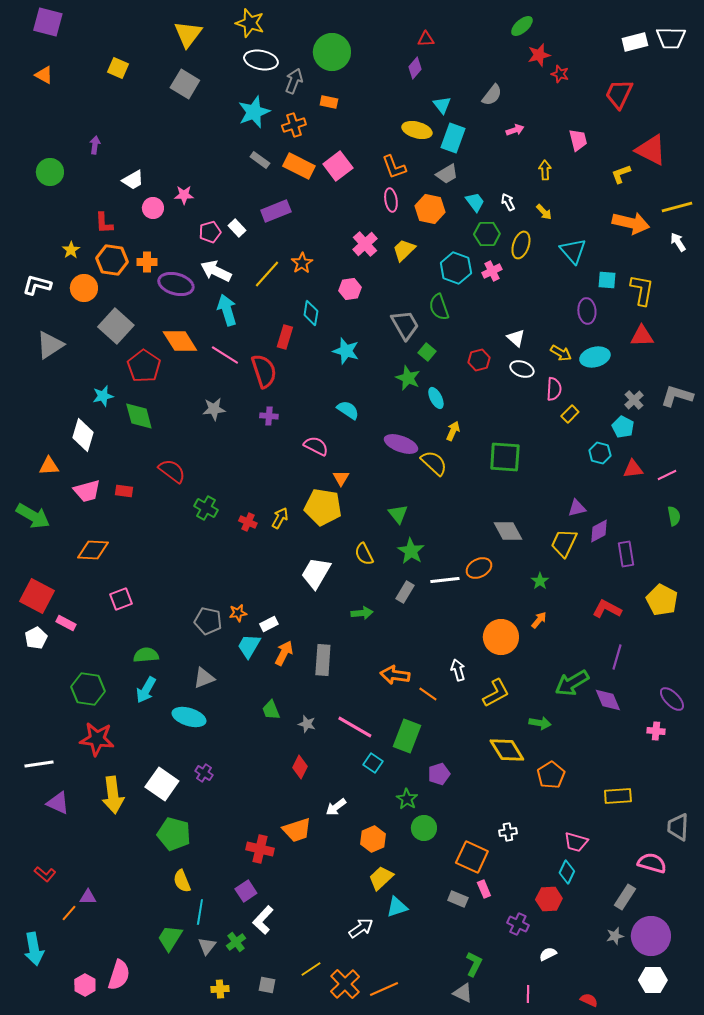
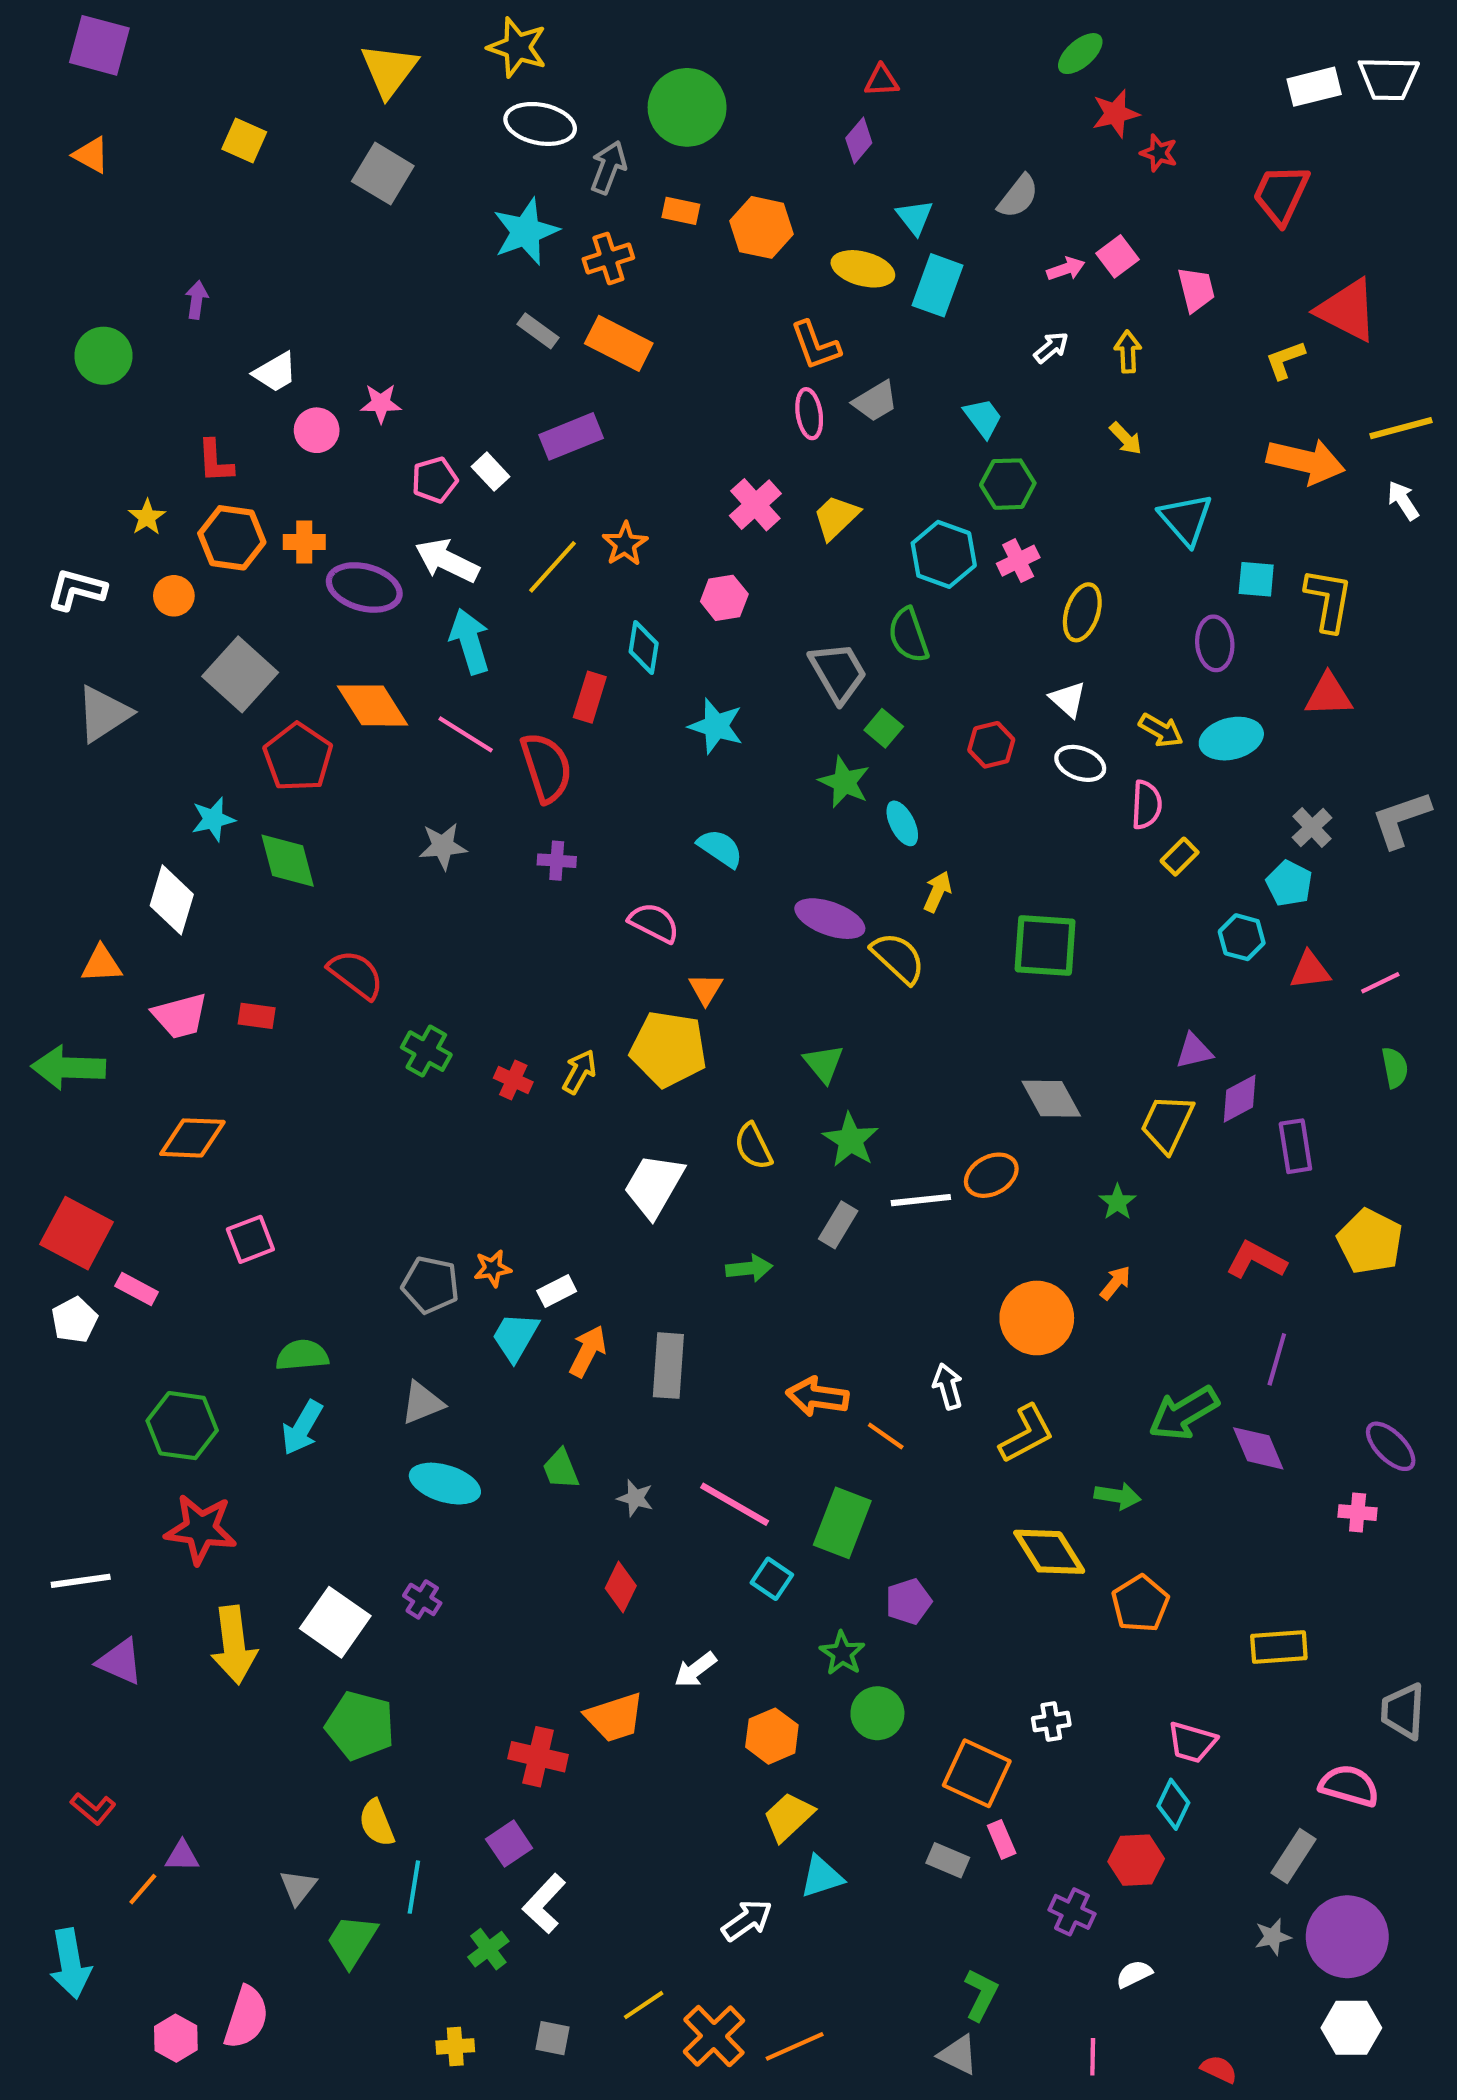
pink square: (338, 166) -> (1117, 256), moved, size x0.7
gray trapezoid: (447, 174) -> (875, 401), moved
white arrow: (508, 202) -> (1051, 347), moved, turned 78
orange hexagon: (430, 209) -> (762, 227), moved
yellow ellipse: (521, 245) -> (1082, 612), moved
orange circle: (84, 288) -> (174, 596), size x0.7
gray L-shape: (677, 396) -> (1401, 819), turned -36
green arrow: (33, 516) -> (68, 1068), turned 152
cyan ellipse: (189, 717) -> (445, 1484), moved
gray triangle: (207, 946) -> (298, 1887), moved

